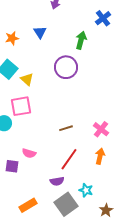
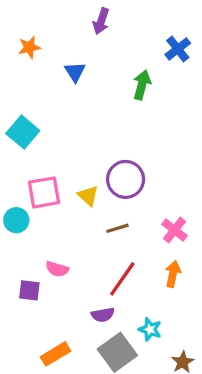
orange star: (12, 38) -> (29, 47), moved
purple circle: (66, 67) -> (126, 179), moved
yellow triangle: (27, 79) -> (88, 196), moved

